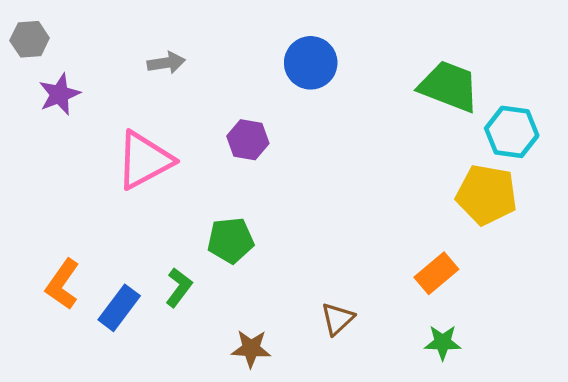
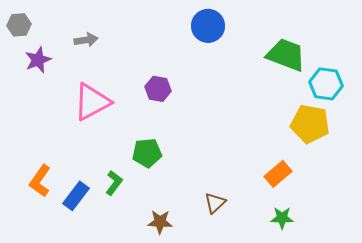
gray arrow: (166, 63) -> (86, 40), moved
blue circle: (311, 63) -> (208, 26), moved

